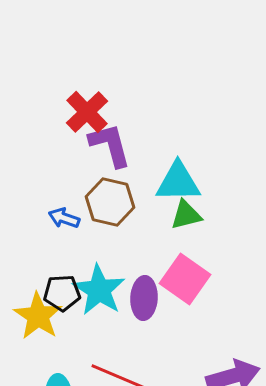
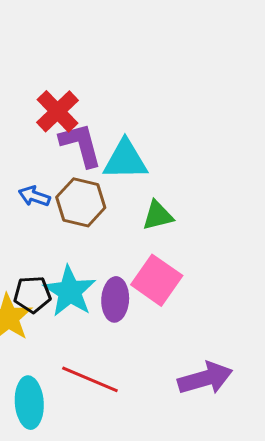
cyan triangle: (178, 182) -> (125, 160), moved
blue arrow: (64, 218) -> (34, 196), moved

